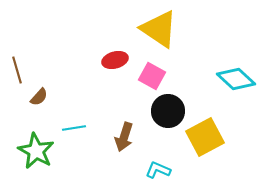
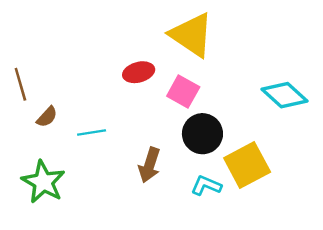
cyan line: (74, 128) -> (92, 132), moved
cyan L-shape: (158, 170) -> (206, 186), moved

